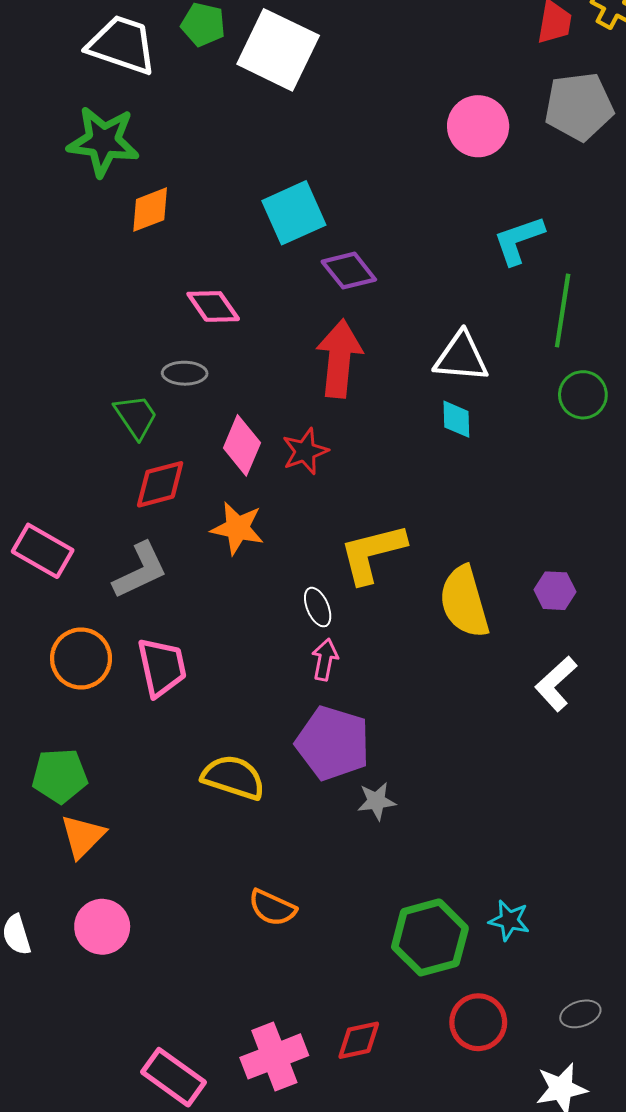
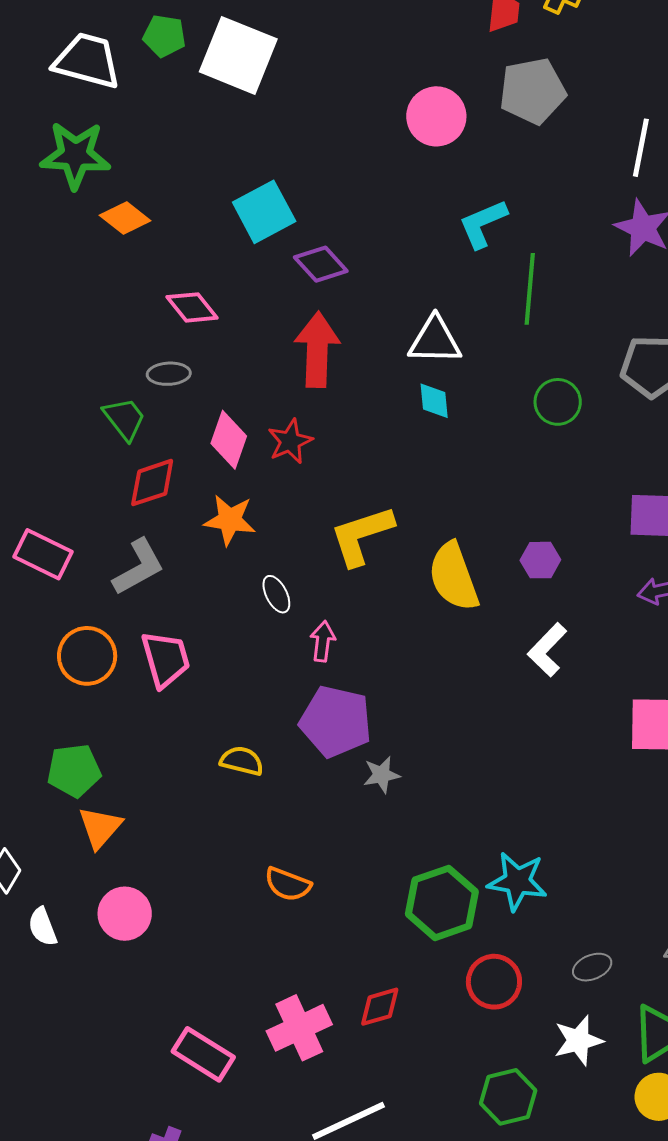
orange diamond: (150, 210) -> (125, 218), turned 63
green circle: (583, 395) -> (558, 402), moved
white ellipse: (318, 607) -> (276, 594), moved
yellow semicircle: (233, 777) -> (242, 761), size x0.7
cyan star: (509, 920) -> (517, 881), size x1.5

